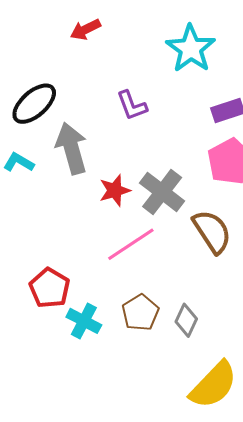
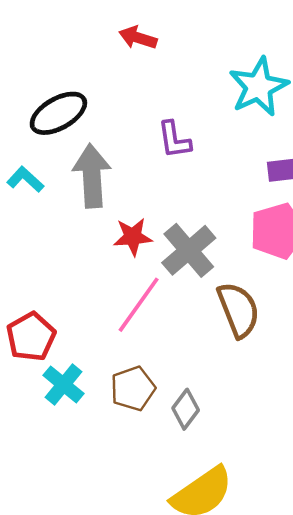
red arrow: (85, 29) -> (138, 38), turned 32
pink line: (131, 244) -> (139, 305), turned -33

